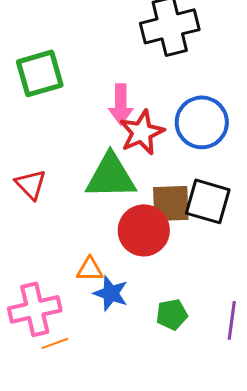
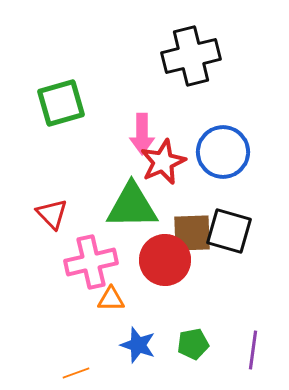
blue star: (111, 293) -> (138, 345), moved
pink cross: (35, 309) -> (91, 262), moved

